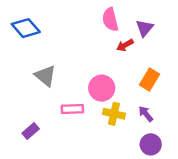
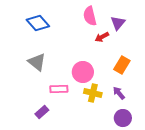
blue diamond: (26, 28) -> (38, 23), moved
purple rectangle: (31, 131) -> (42, 112), moved

